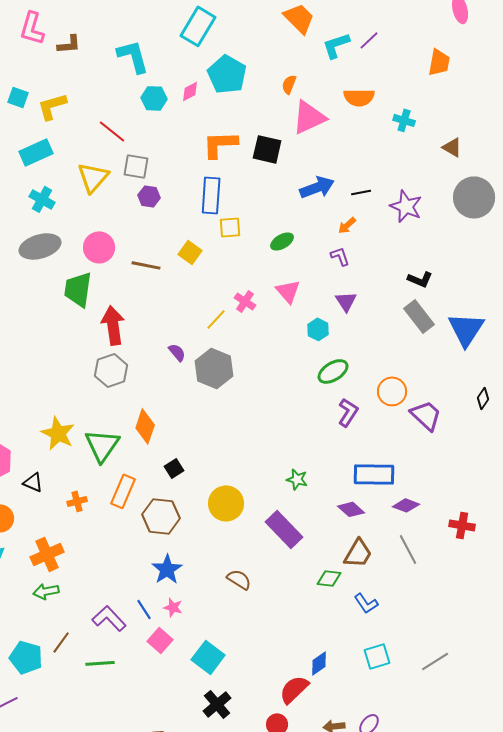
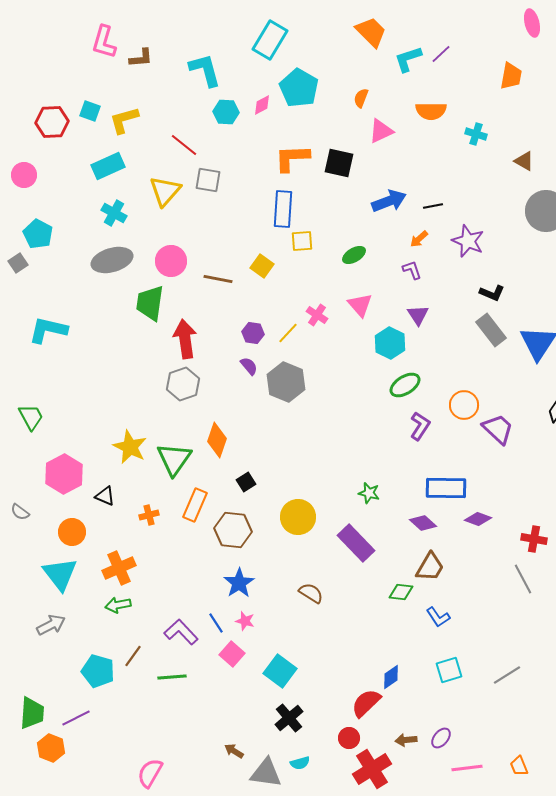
pink triangle: (309, 117) -> (381, 131), size x0.7
purple hexagon: (149, 196) -> (253, 333), moved
purple star: (406, 206) -> (468, 241), moved
cyan hexagon: (318, 329) -> (390, 343), size x1.4
gray line: (408, 549) -> (523, 579), moved

